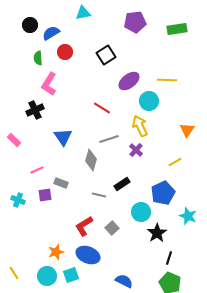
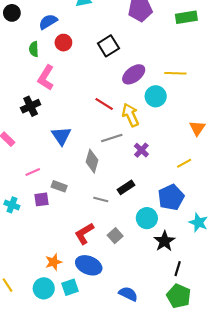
black circle: (30, 25) -> (12, 13), moved
yellow arrow: (140, 126) -> (130, 115), moved

